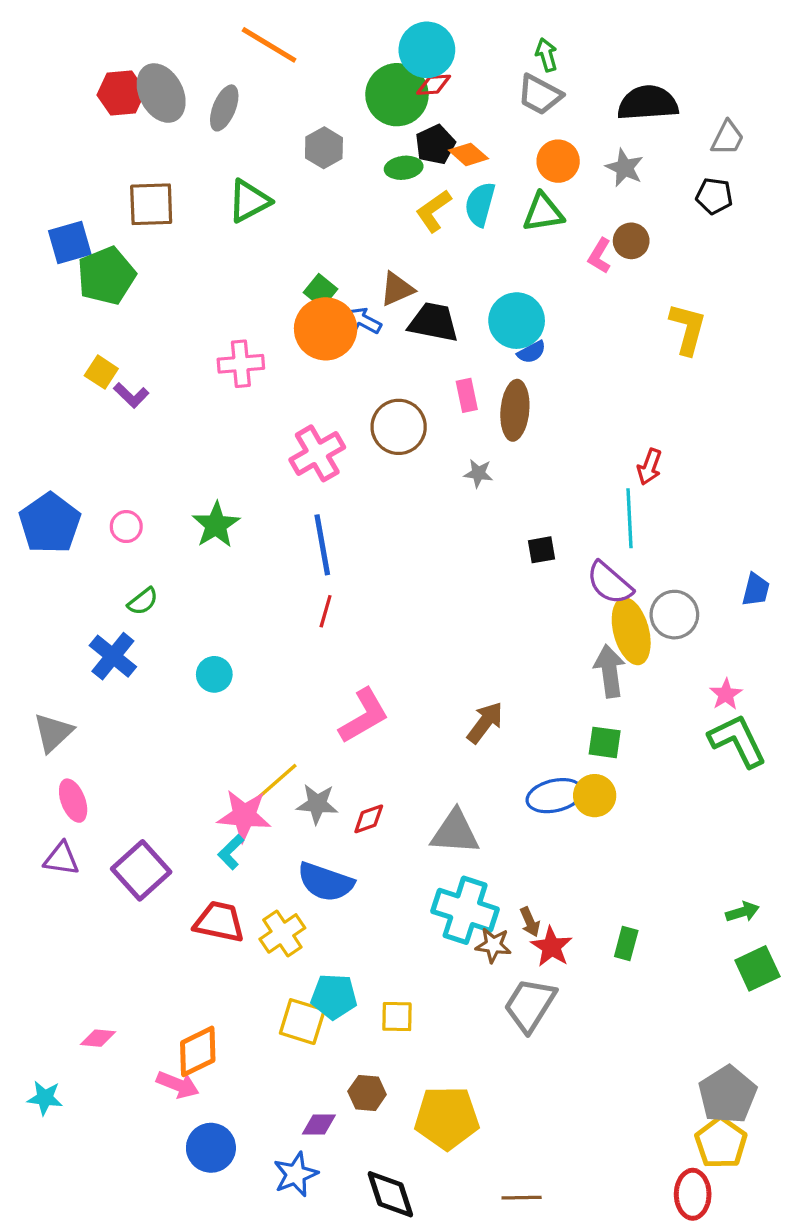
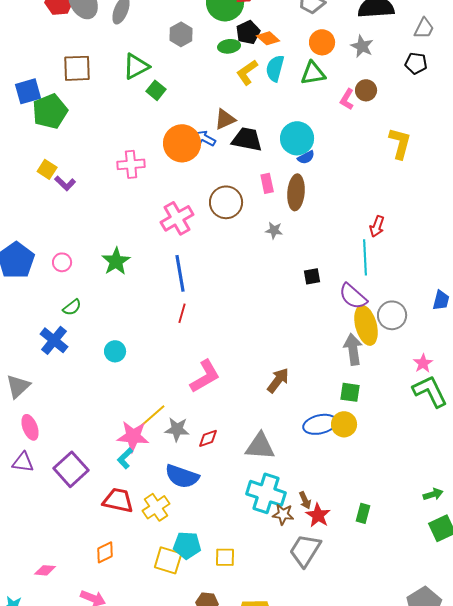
green square: (321, 291) -> (156, 90), moved
orange diamond: (198, 1051) -> (105, 552), moved, size x0.7

